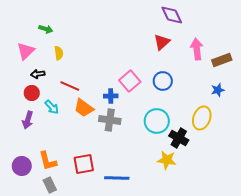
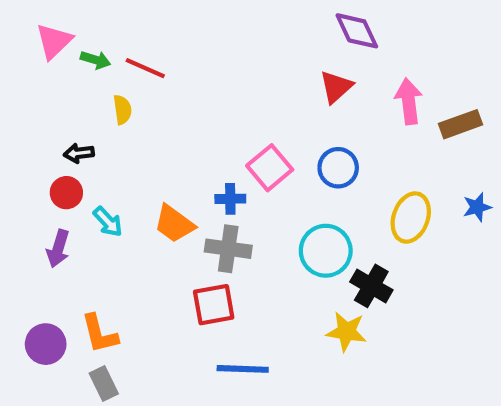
pink triangle: (26, 51) -> (54, 41), moved
red line: (70, 86) -> (145, 68), moved
blue star: (218, 90) -> (477, 207), moved
yellow ellipse: (202, 118) -> (411, 218), moved
red square: (84, 164) -> (214, 305), moved

